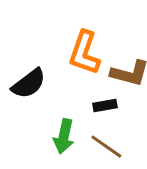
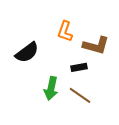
orange L-shape: (84, 53) -> (65, 31), size x0.7

